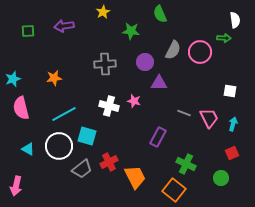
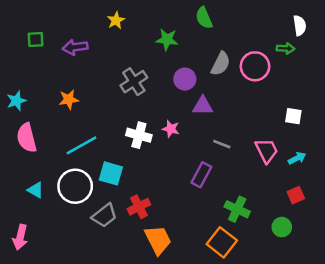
yellow star: (103, 12) -> (116, 20), moved
purple arrow: (64, 26) -> (75, 47), moved
gray cross: (105, 64) -> (134, 82), turned -30
gray line: (184, 113) -> (222, 144), moved
cyan arrow: (233, 124) -> (297, 158), turned 48
orange trapezoid: (135, 177) -> (158, 240), moved

